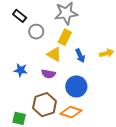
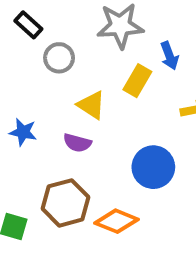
yellow rectangle: (65, 37) -> (137, 81), moved
blue arrow: (80, 56) -> (169, 56), moved
blue circle: (76, 86) -> (153, 167), moved

